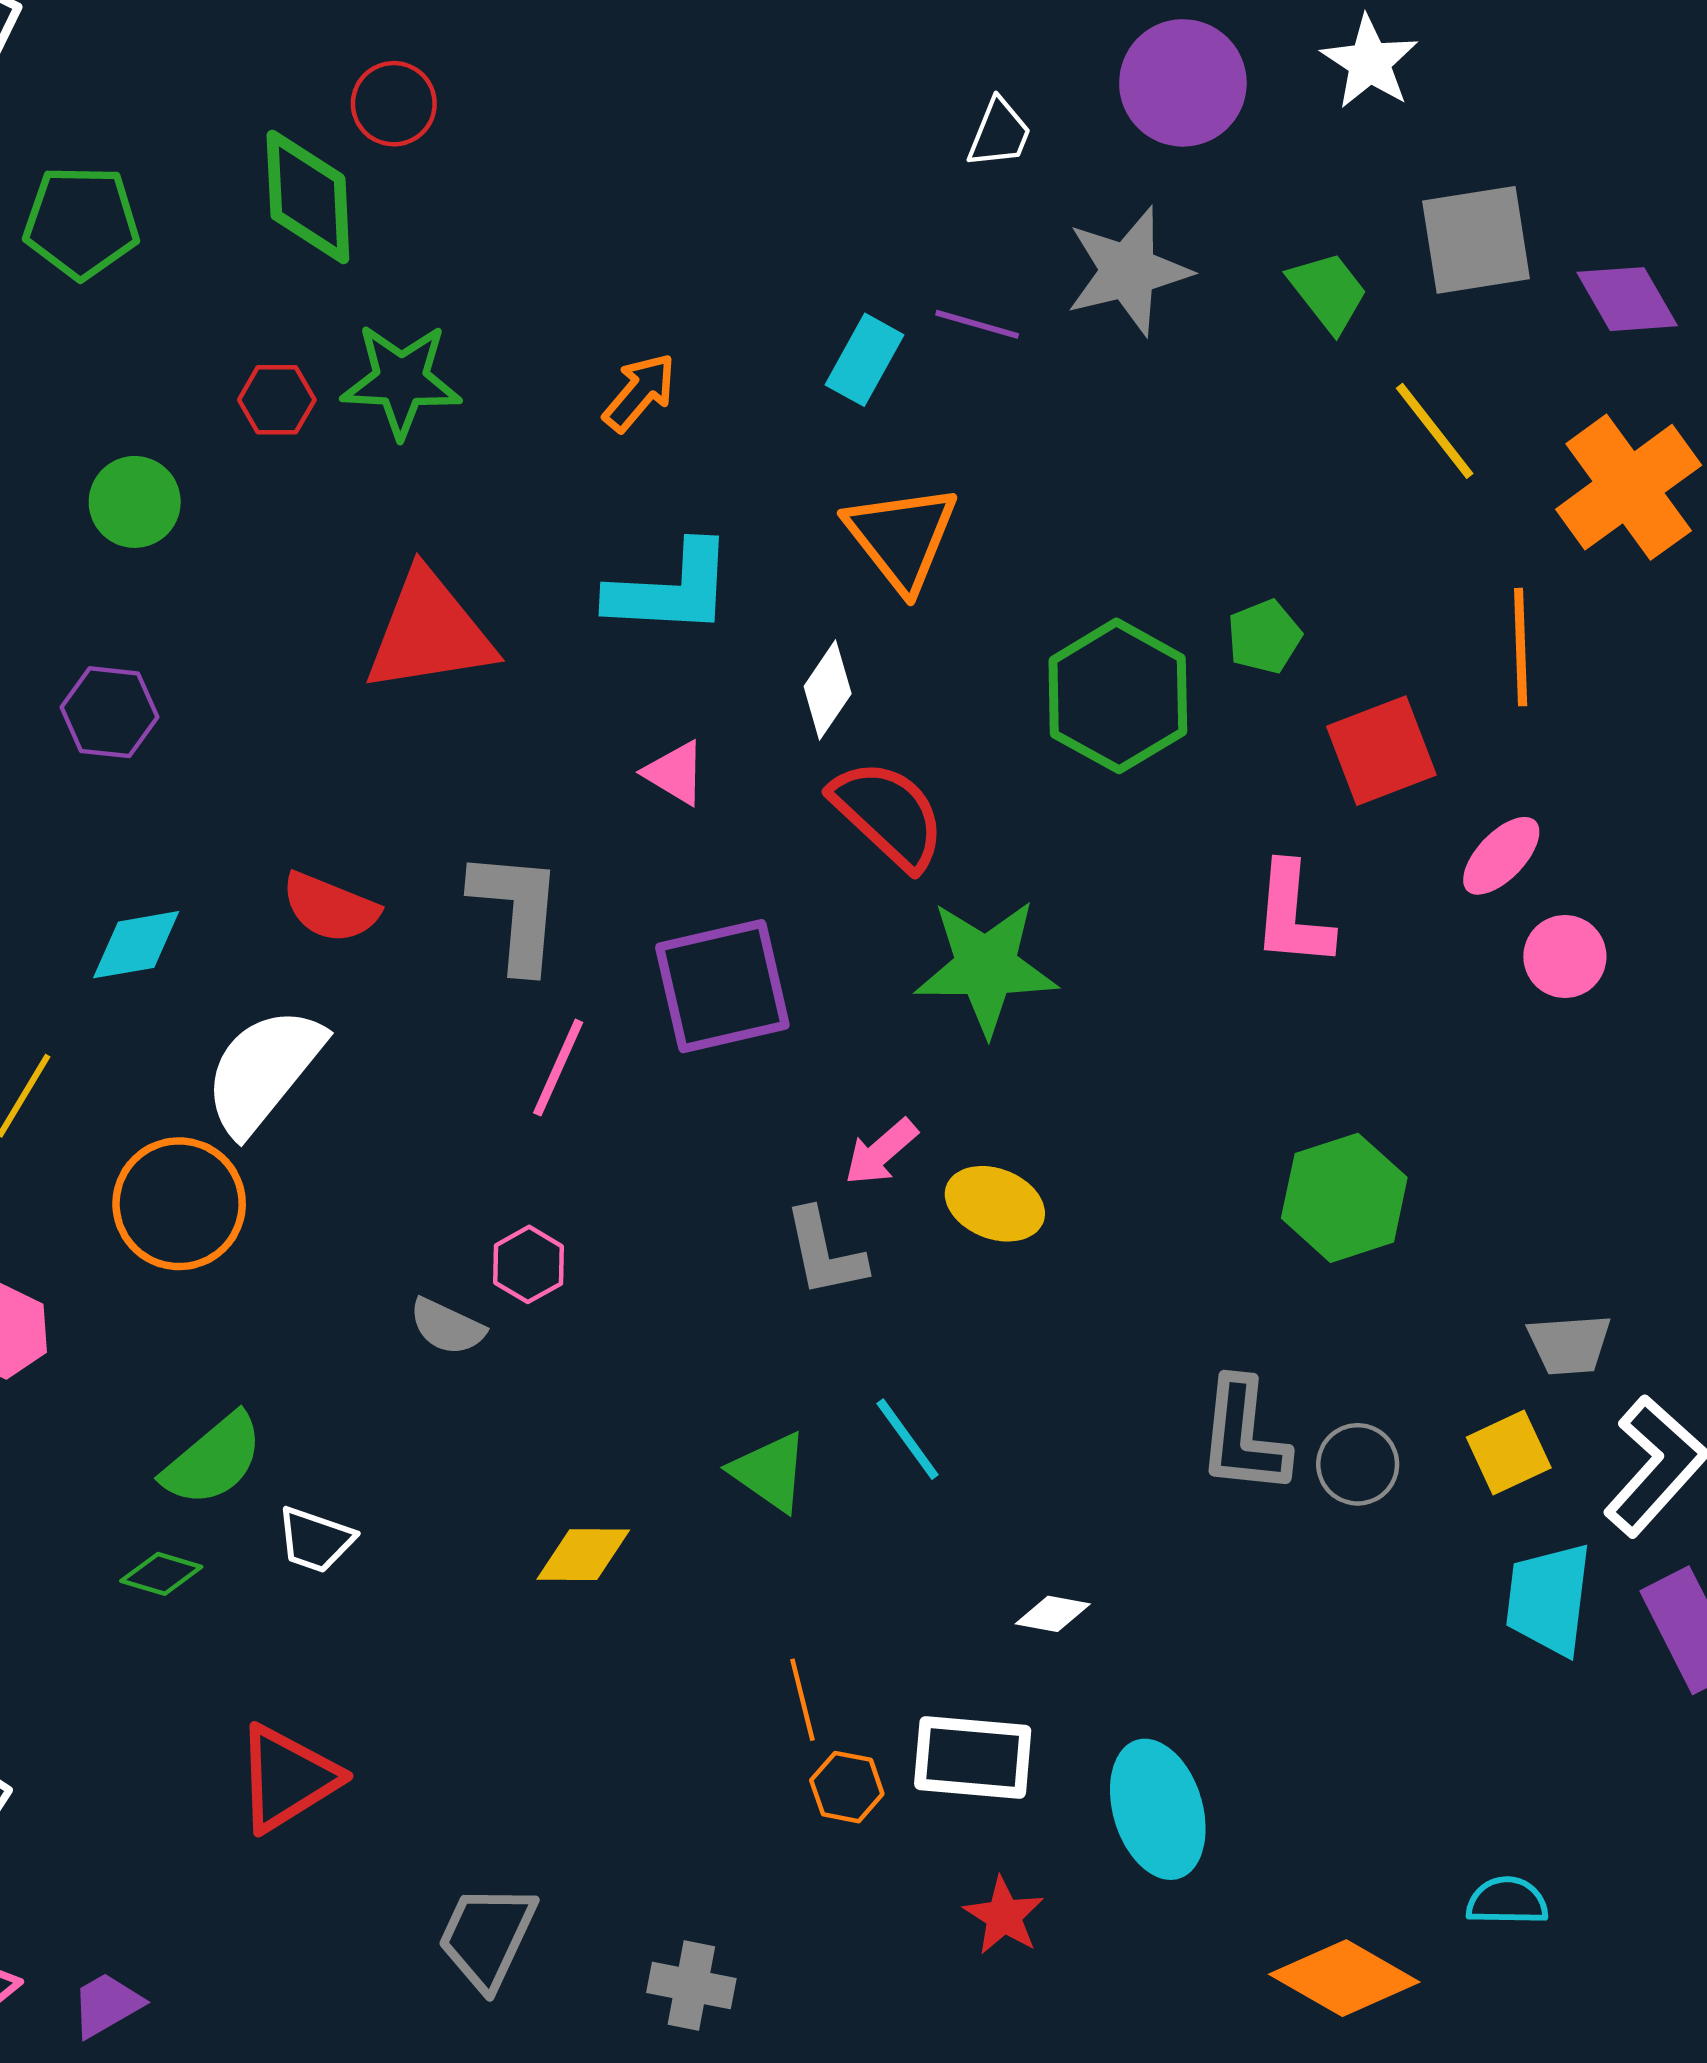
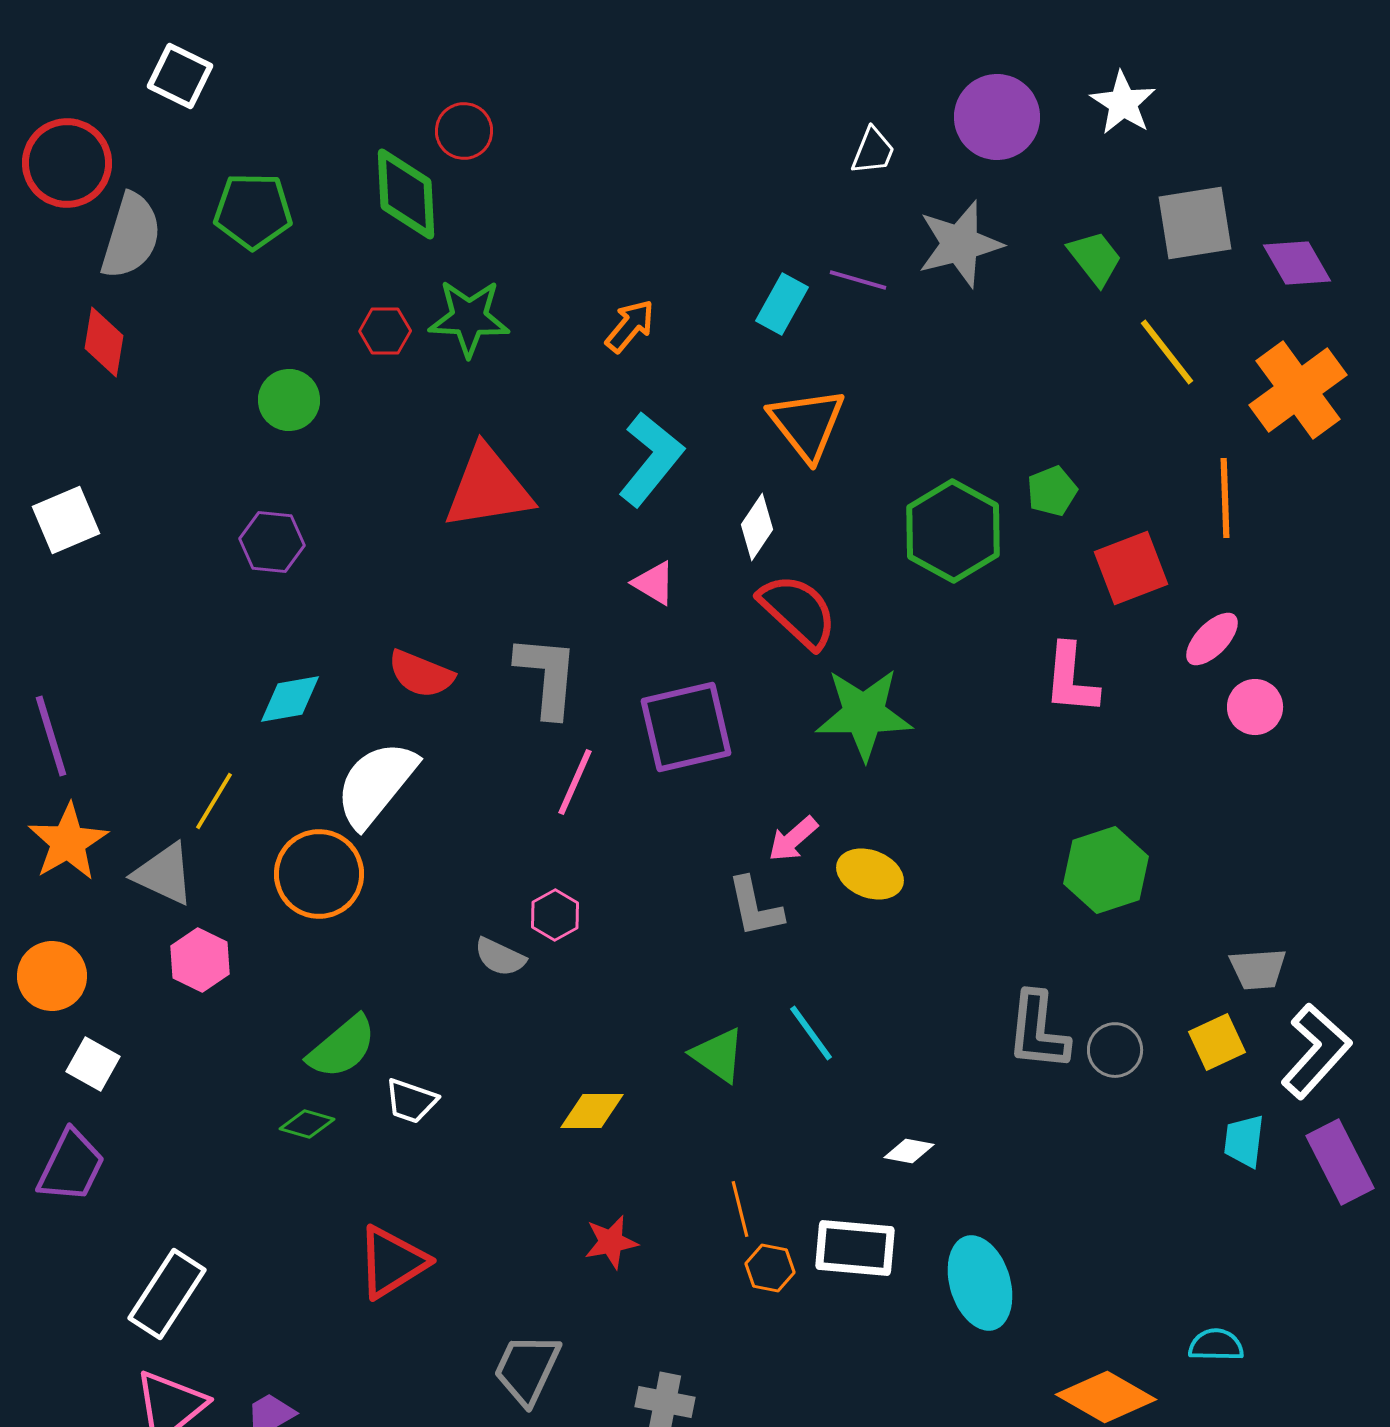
cyan L-shape: (671, 589) -> (651, 459), turned -54
cyan trapezoid: (1549, 1599) -> (1244, 1141), size x0.7
red star: (1004, 1916) -> (611, 1242), moved, turned 30

